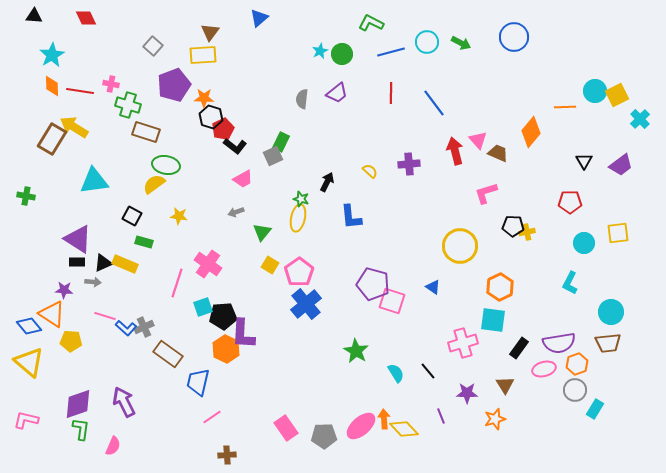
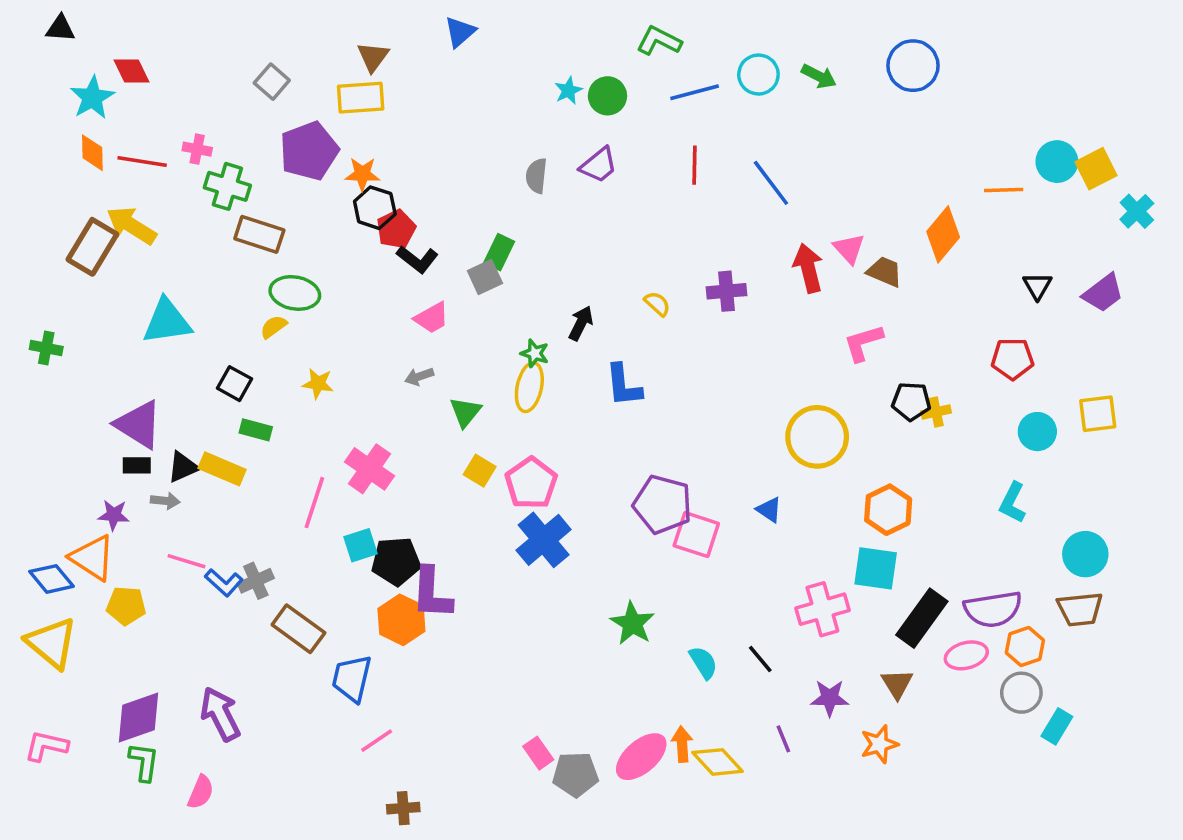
red diamond: (86, 18) -> (131, 71), moved
yellow semicircle: (154, 184) -> (274, 327), size x0.7
black rectangle: (519, 348) -> (922, 618), size x1.5
pink rectangle: (286, 428) -> (538, 753), moved, size x0.7

